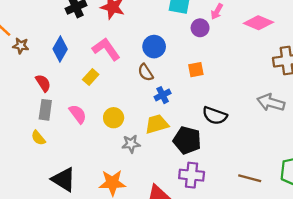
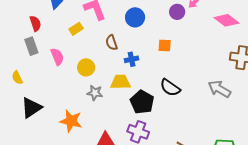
brown semicircle: (146, 72) -> (112, 43), moved
gray rectangle: (45, 110) -> (31, 46), turned -42
yellow semicircle: (38, 138) -> (17, 78), moved
black triangle: (64, 179) -> (31, 108), turned 40

